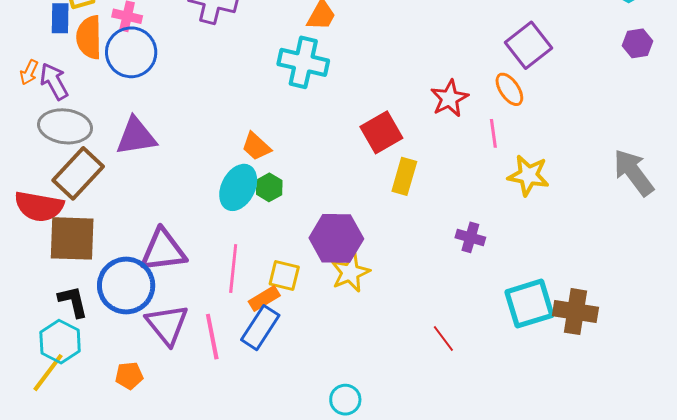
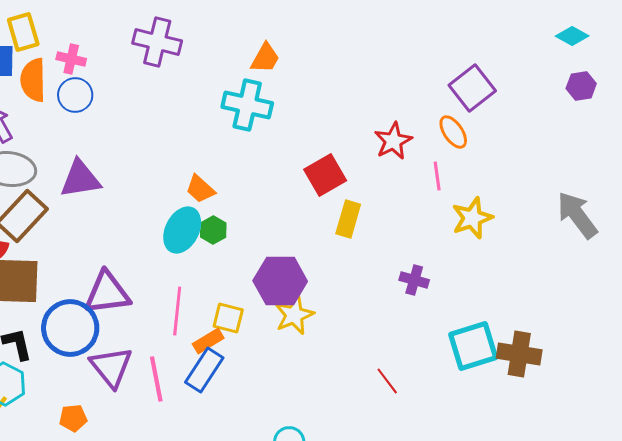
blue circle: (131, 52) -> (75, 95), size x0.7
yellow star: (528, 175) -> (472, 218), turned -30

